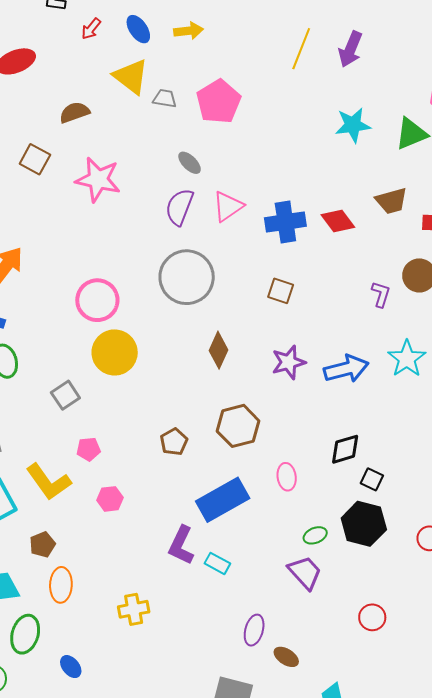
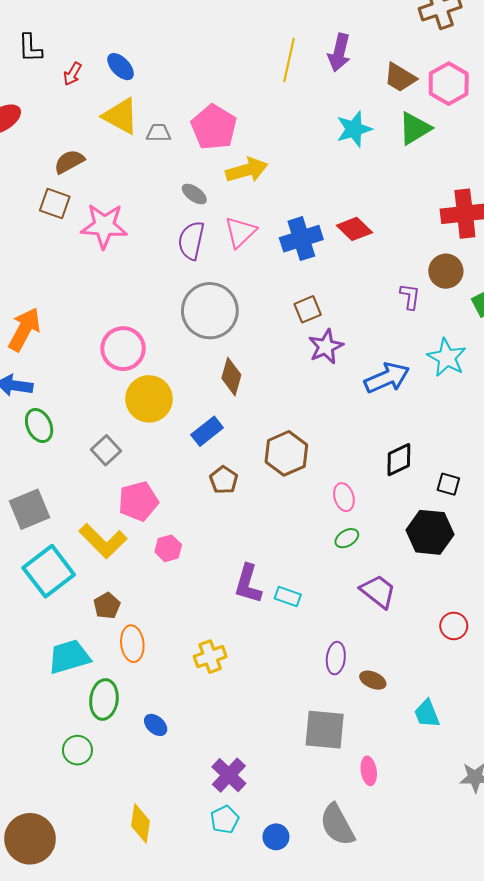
yellow arrow: (188, 31) -> (247, 170), moved, size x1.4
brown square: (35, 159) -> (55, 203), moved
brown trapezoid: (392, 201) -> (400, 78), moved, turned 56
brown square: (281, 291) -> (308, 309), turned -32
brown diamond: (219, 350) -> (231, 377), moved
purple star: (289, 362) -> (326, 347), moved
pink pentagon: (88, 449) -> (138, 501), size x1.6
black square: (372, 479) -> (448, 484), moved
blue rectangle: (223, 500) -> (207, 431), moved, size x0.6
green ellipse: (315, 535) -> (347, 538), moved

